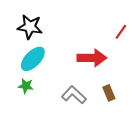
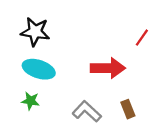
cyan ellipse: (33, 59) -> (39, 69), turned 64

